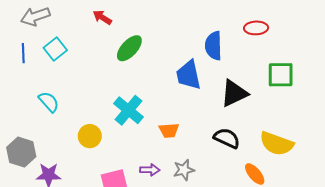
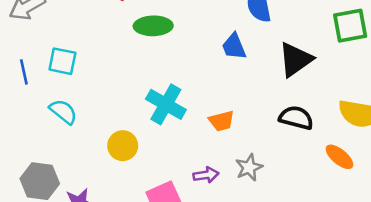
green ellipse: (129, 48) -> (153, 26), turned 56
cyan square: (55, 49) -> (62, 61), moved, turned -30
blue line: (23, 53) -> (24, 72), moved
blue trapezoid: (189, 75) -> (234, 46), size x0.7

